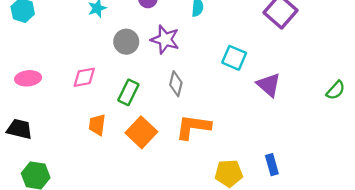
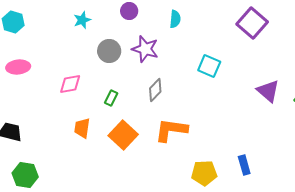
pink ellipse: (28, 78) -> (18, 67), moved
gray diamond: (176, 84) -> (155, 90), turned 30
purple triangle: (269, 85) -> (268, 91), moved
green rectangle: (128, 92) -> (111, 98), size x0.7

